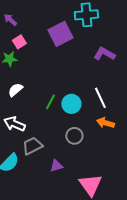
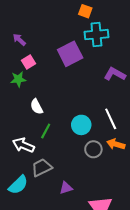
white semicircle: (15, 90) -> (37, 107), moved, turned -77
green line: (50, 102) -> (46, 131), moved
gray circle: (74, 136) -> (93, 149), moved

